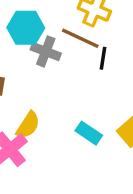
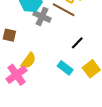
black line: (103, 58) -> (77, 43), moved, turned 32

